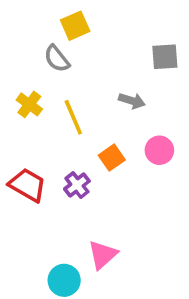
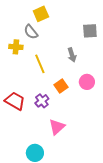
gray arrow: (132, 101) -> (72, 55), turned 56
yellow cross: (29, 104) -> (16, 47), moved, turned -32
pink triangle: (103, 255) -> (57, 127), moved

